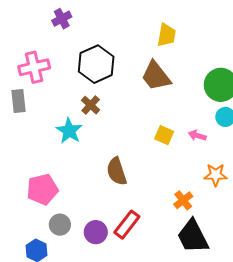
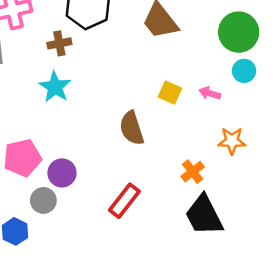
brown cross: (91, 105) -> (59, 43), moved, turned 36
brown semicircle: (117, 171) -> (132, 128), moved
purple circle: (96, 232) -> (62, 173), moved

